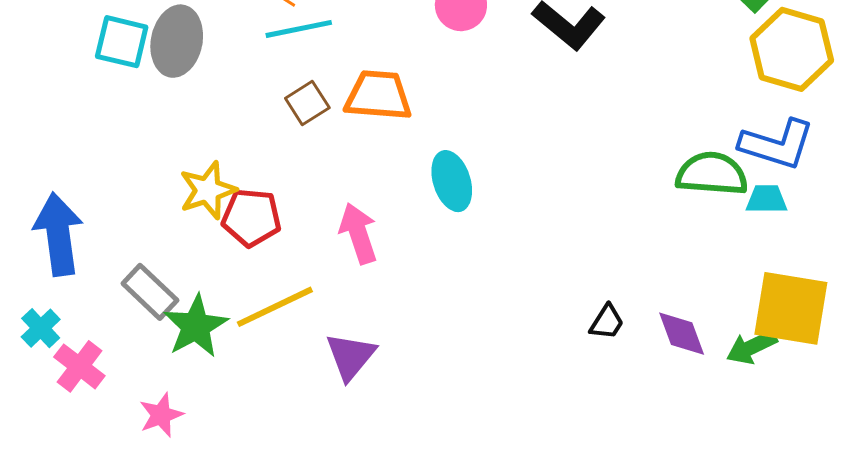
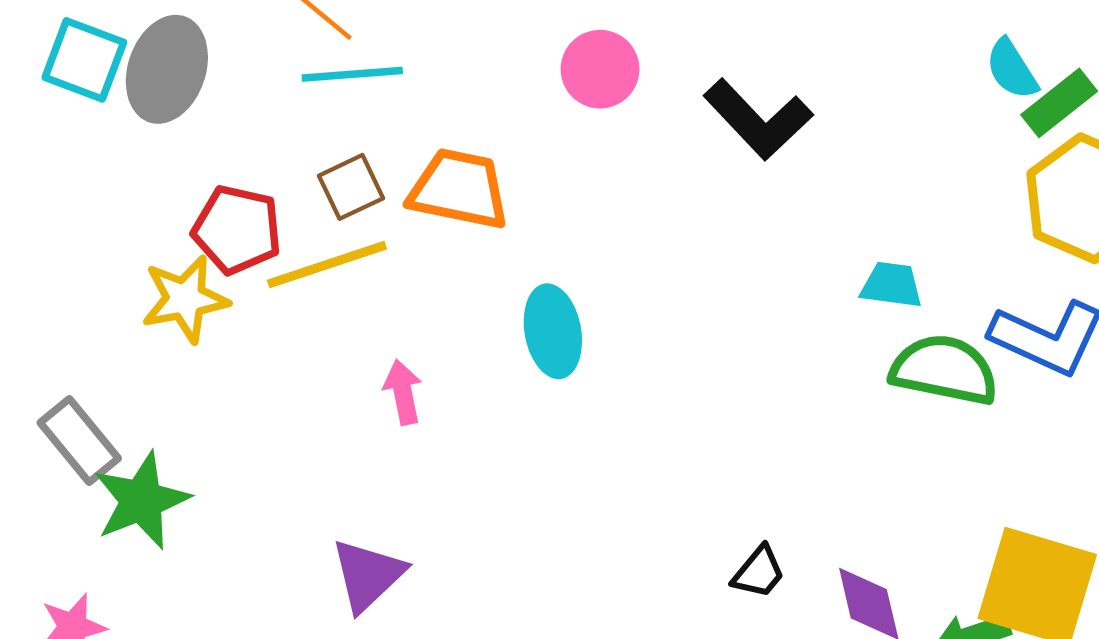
cyan trapezoid: (767, 199) -> (892, 285), moved
red pentagon: (251, 218) -> (237, 230), moved
pink arrow: (358, 233) -> (403, 392), size x0.7
yellow line: (275, 307) -> (327, 265), moved

